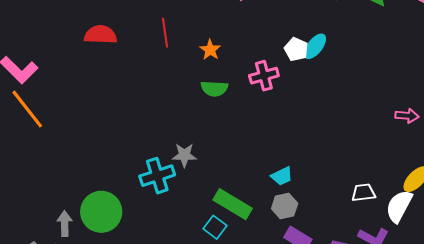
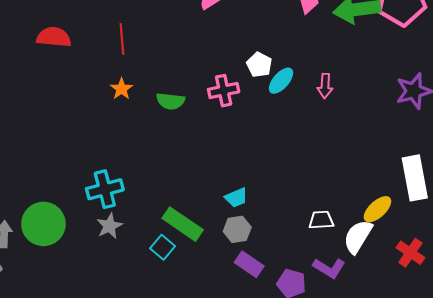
cyan ellipse: (315, 46) -> (281, 81), moved
orange star: (210, 50) -> (122, 89), moved
pink arrow: (407, 116) -> (325, 86), moved, turned 85
gray star: (184, 155) -> (109, 226), moved, turned -30

